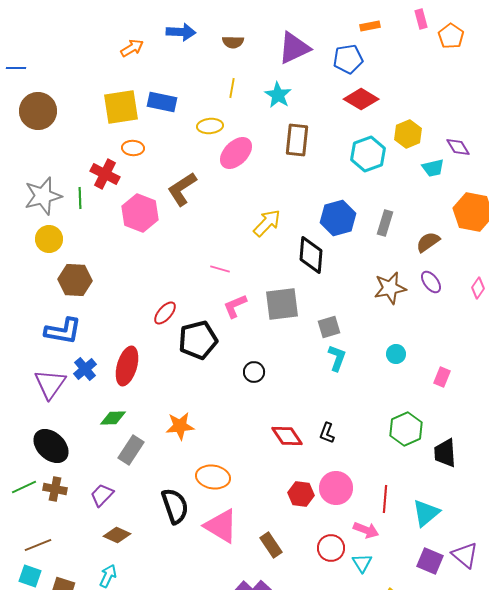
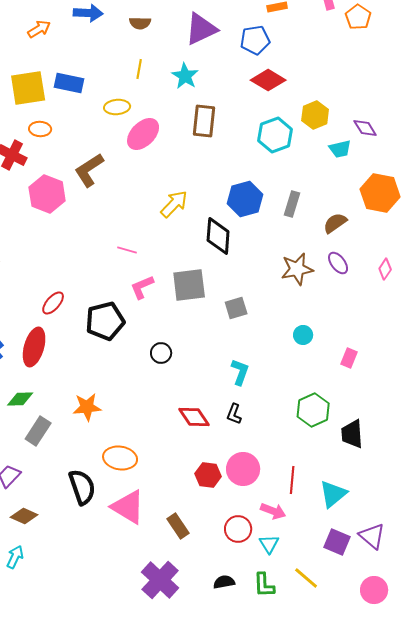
red ellipse: (165, 313) -> (53, 303), moved
cyan L-shape: (337, 358) -> (240, 372), moved

